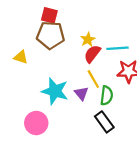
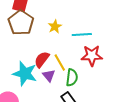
brown pentagon: (51, 35) -> (21, 23), turned 30
red semicircle: (92, 54) -> (42, 60), moved

